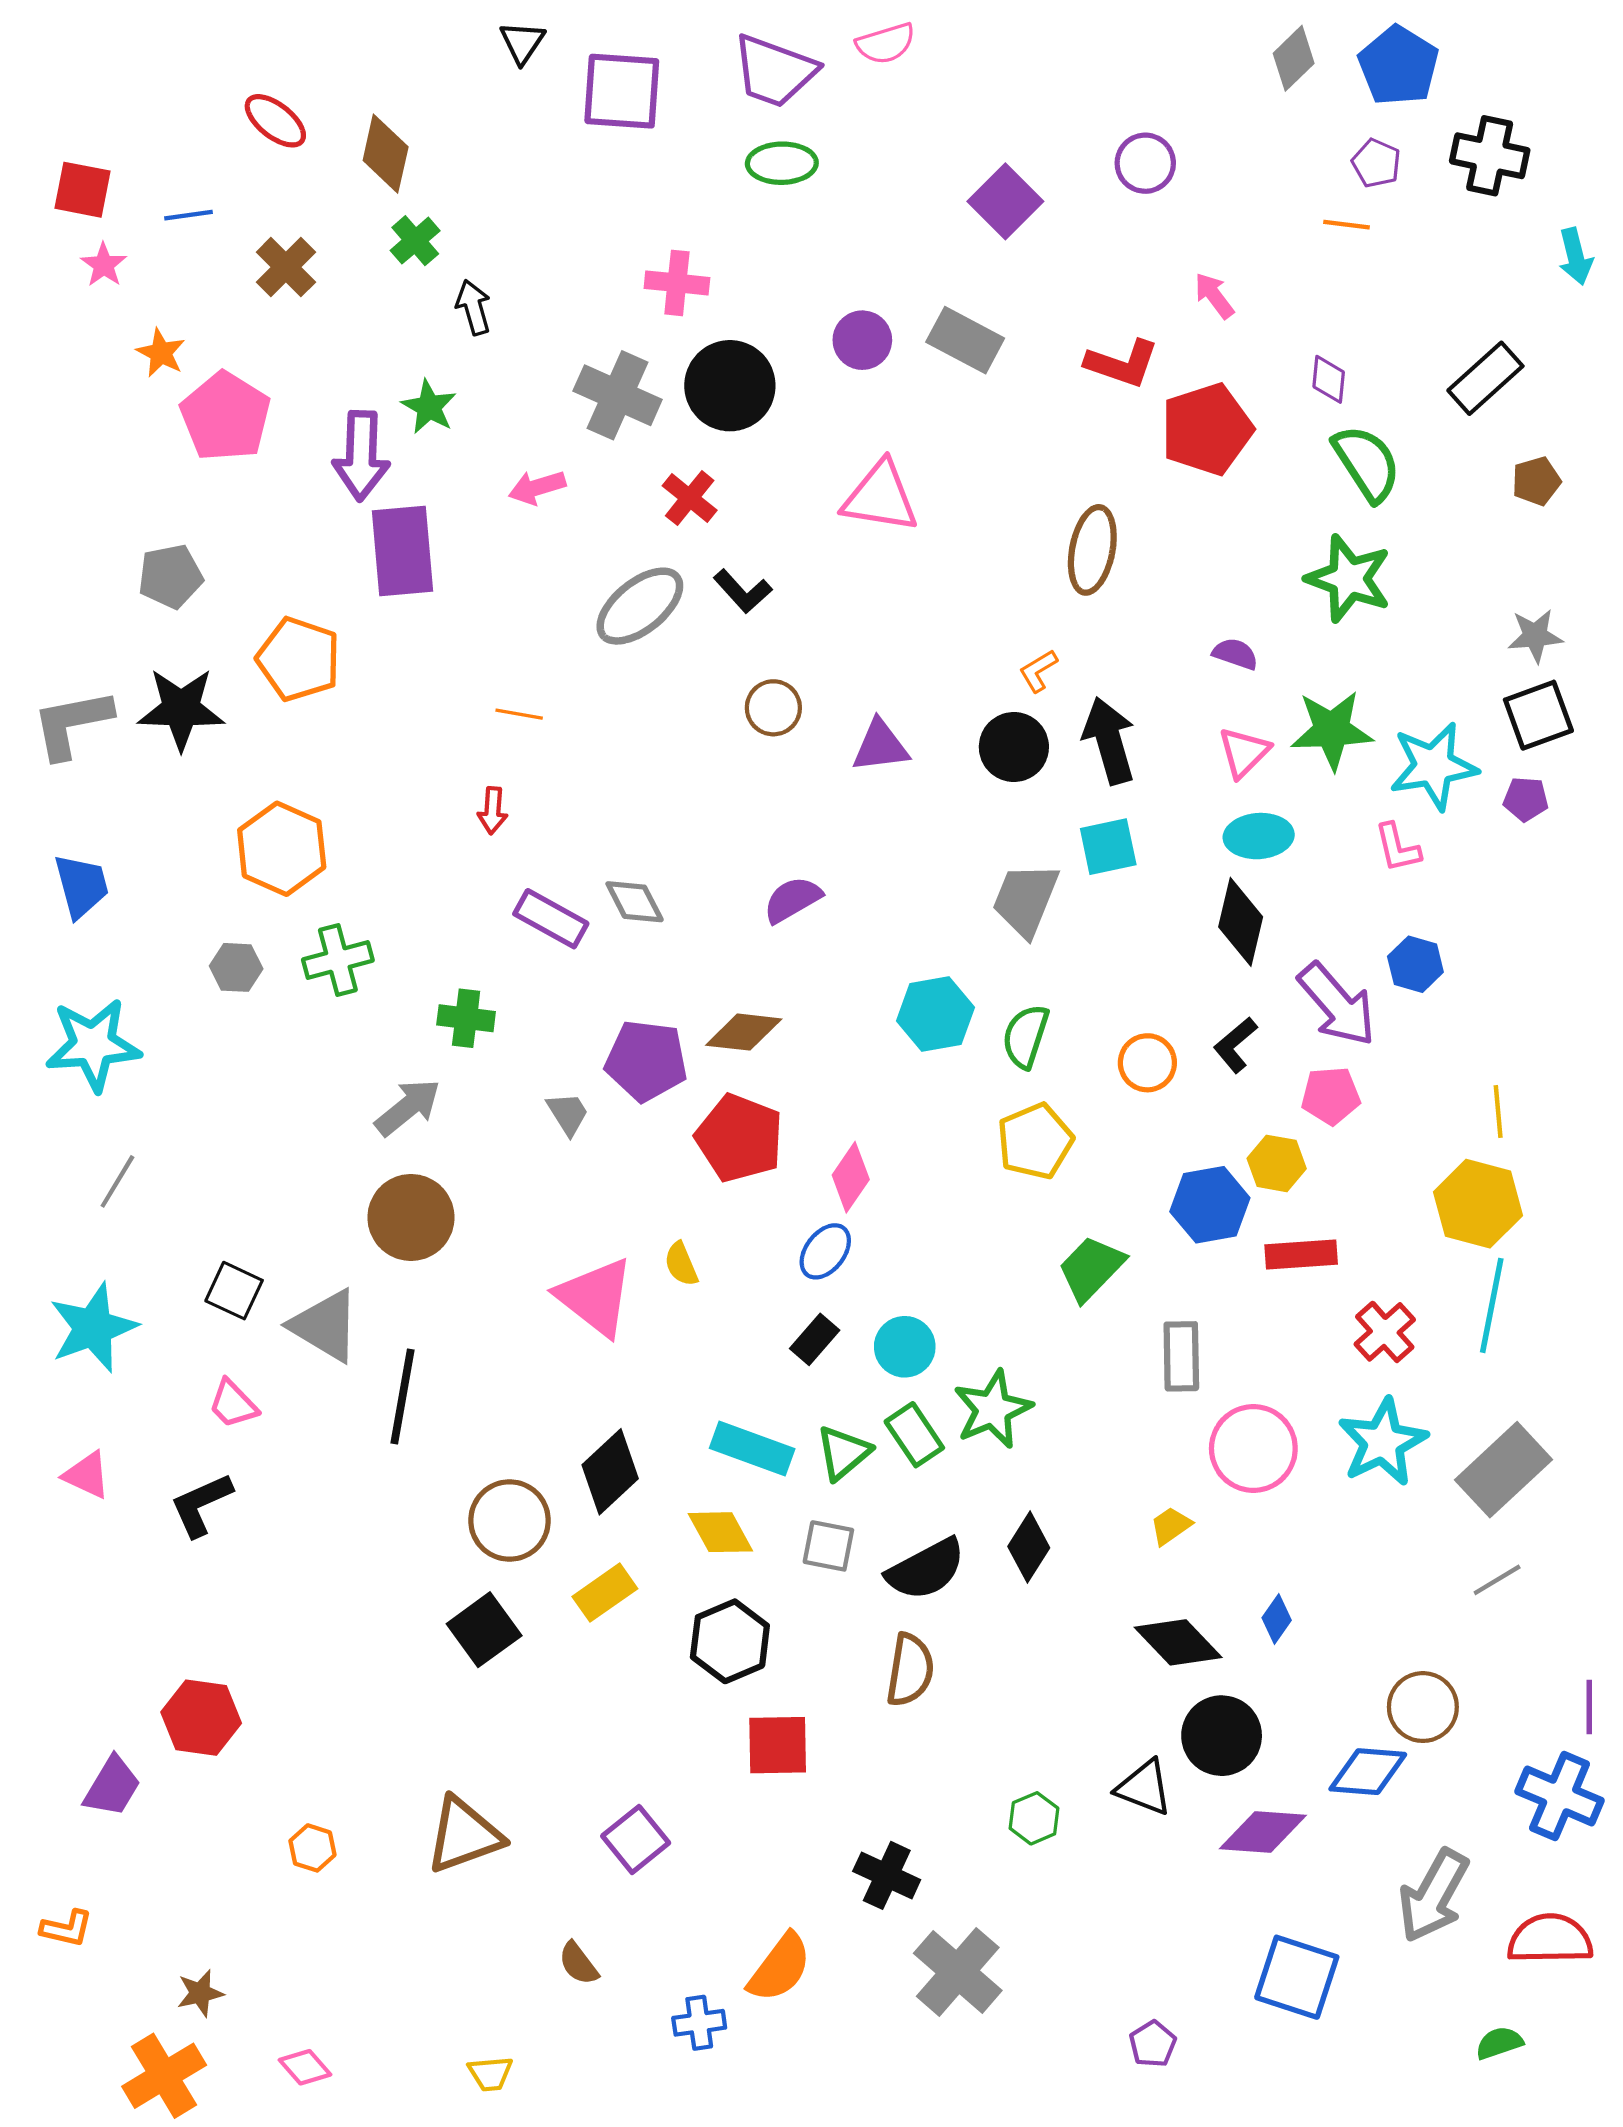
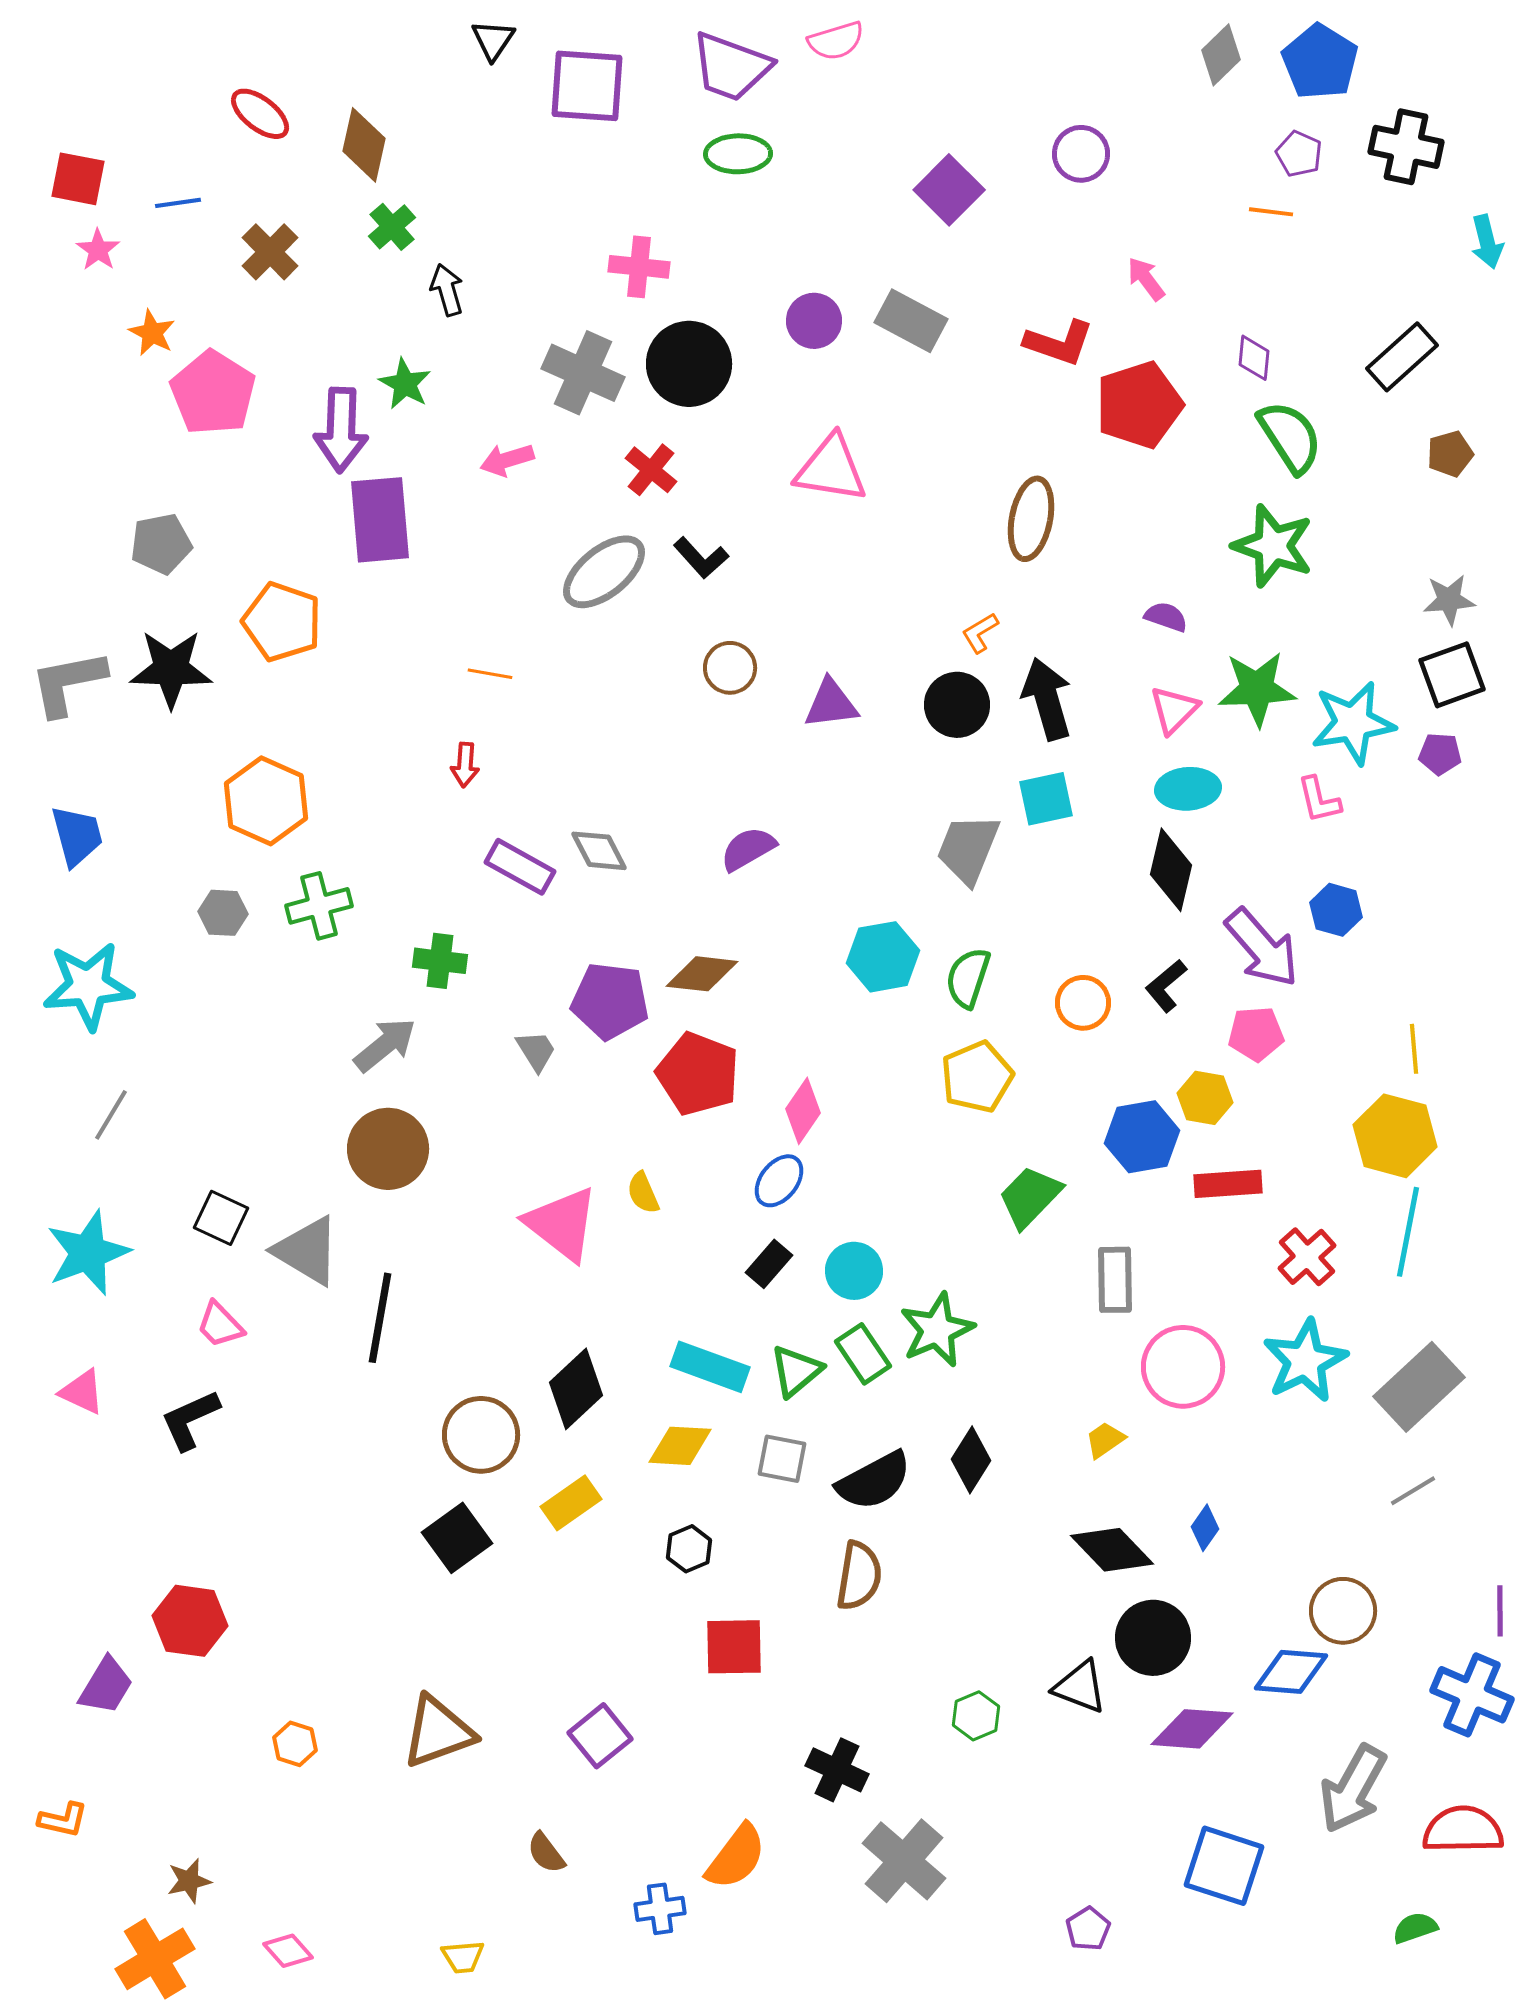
yellow diamond: (720, 1532) -> (680, 1446), turned -58
black hexagon: (730, 1641) -> (689, 1549), size x0.6

